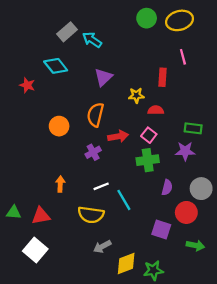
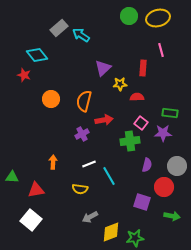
cyan diamond: (56, 66) -> (37, 55), moved
purple triangle: (103, 77) -> (103, 68), moved
orange circle: (59, 126) -> (51, 99), moved
pink square: (149, 135) -> (141, 123), moved
green triangle: (14, 212) -> (12, 177), moved
yellow semicircle: (91, 215) -> (80, 189), size x0.7

